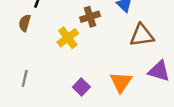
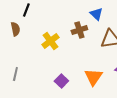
brown cross: (90, 17) -> (79, 30), moved
brown semicircle: (25, 23) -> (15, 29), turned 152

